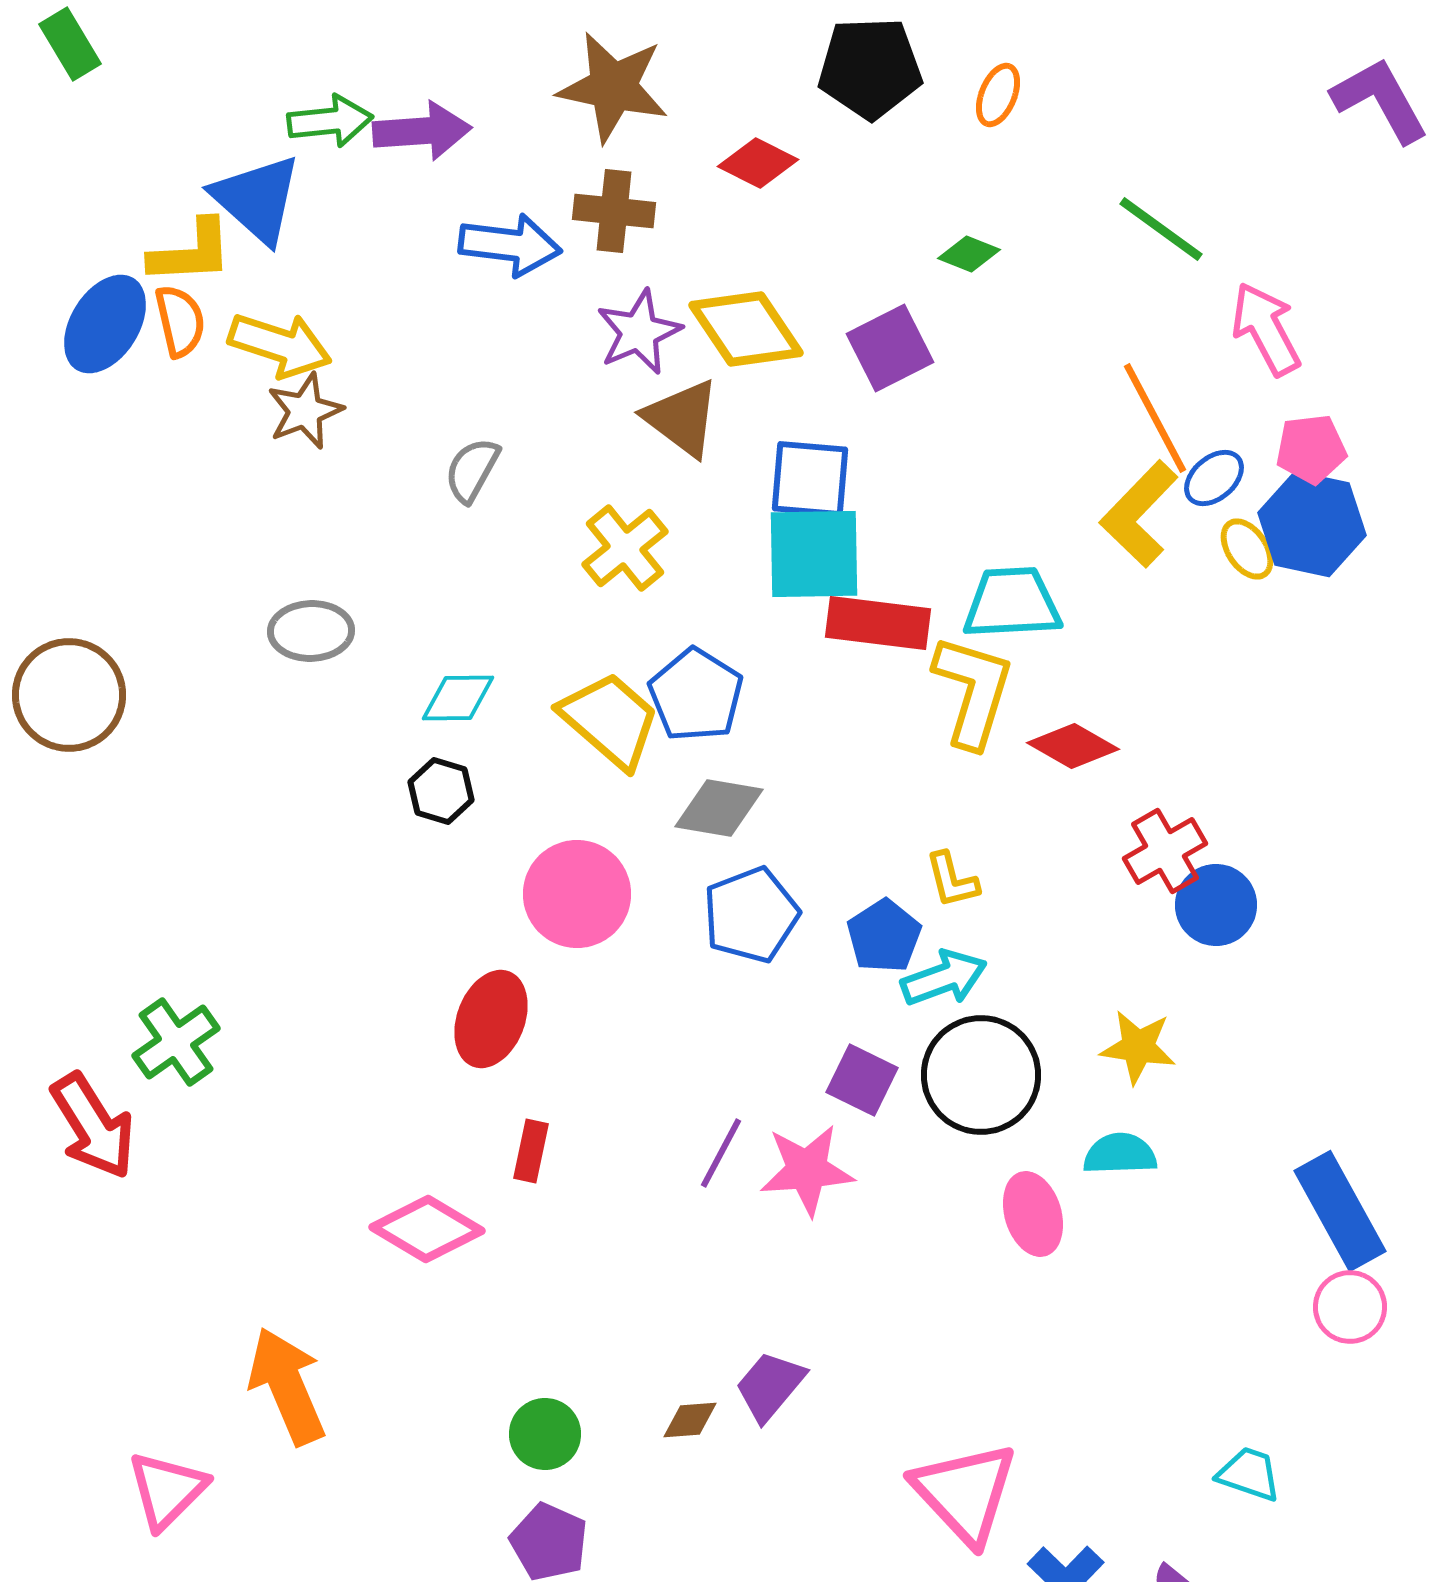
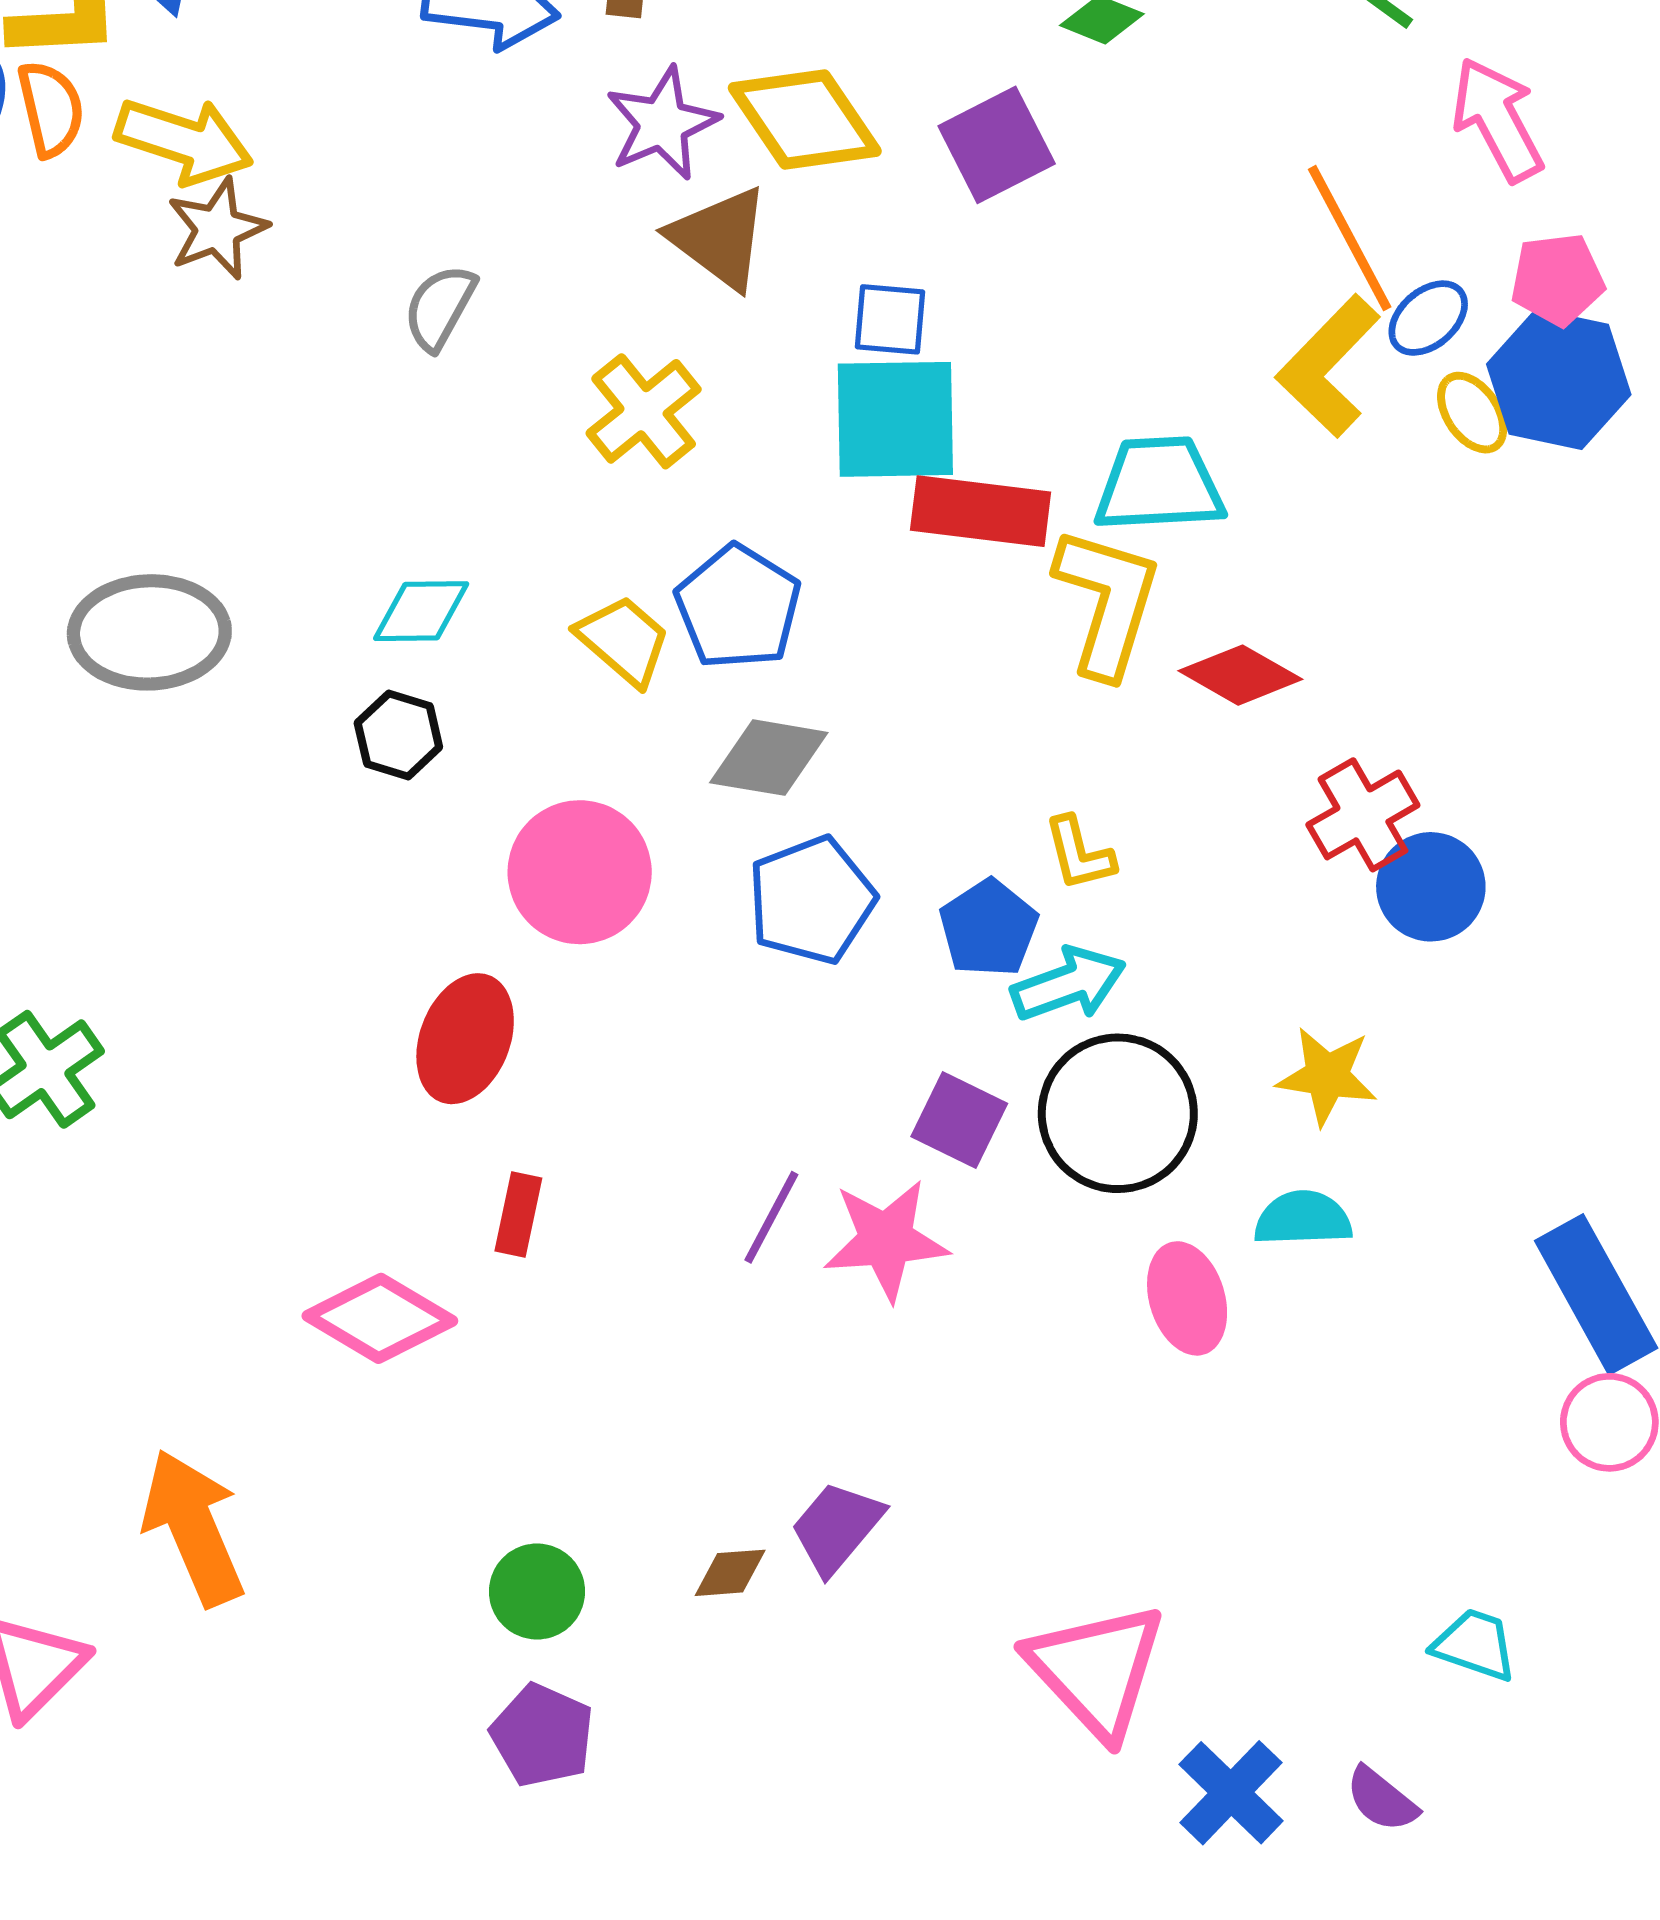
blue square: (810, 479) -> (890, 319), size x0.7
gray ellipse: (311, 631) -> (149, 632), moved, size x1.4
yellow trapezoid: (610, 720) -> (624, 640), size x0.7

